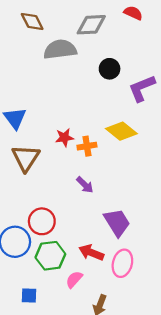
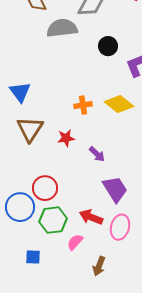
red star: (64, 138) -> (66, 138), moved
orange cross: (87, 146) -> (83, 105), moved
purple arrow: (85, 185) -> (97, 154), moved

